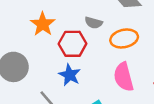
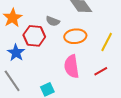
blue star: (70, 75) -> (16, 53), moved

